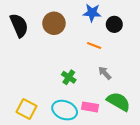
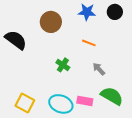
black circle: (114, 24) -> (115, 12), moved
black semicircle: (19, 25) -> (16, 40), moved, turned -30
green cross: (69, 77) -> (63, 65), moved

